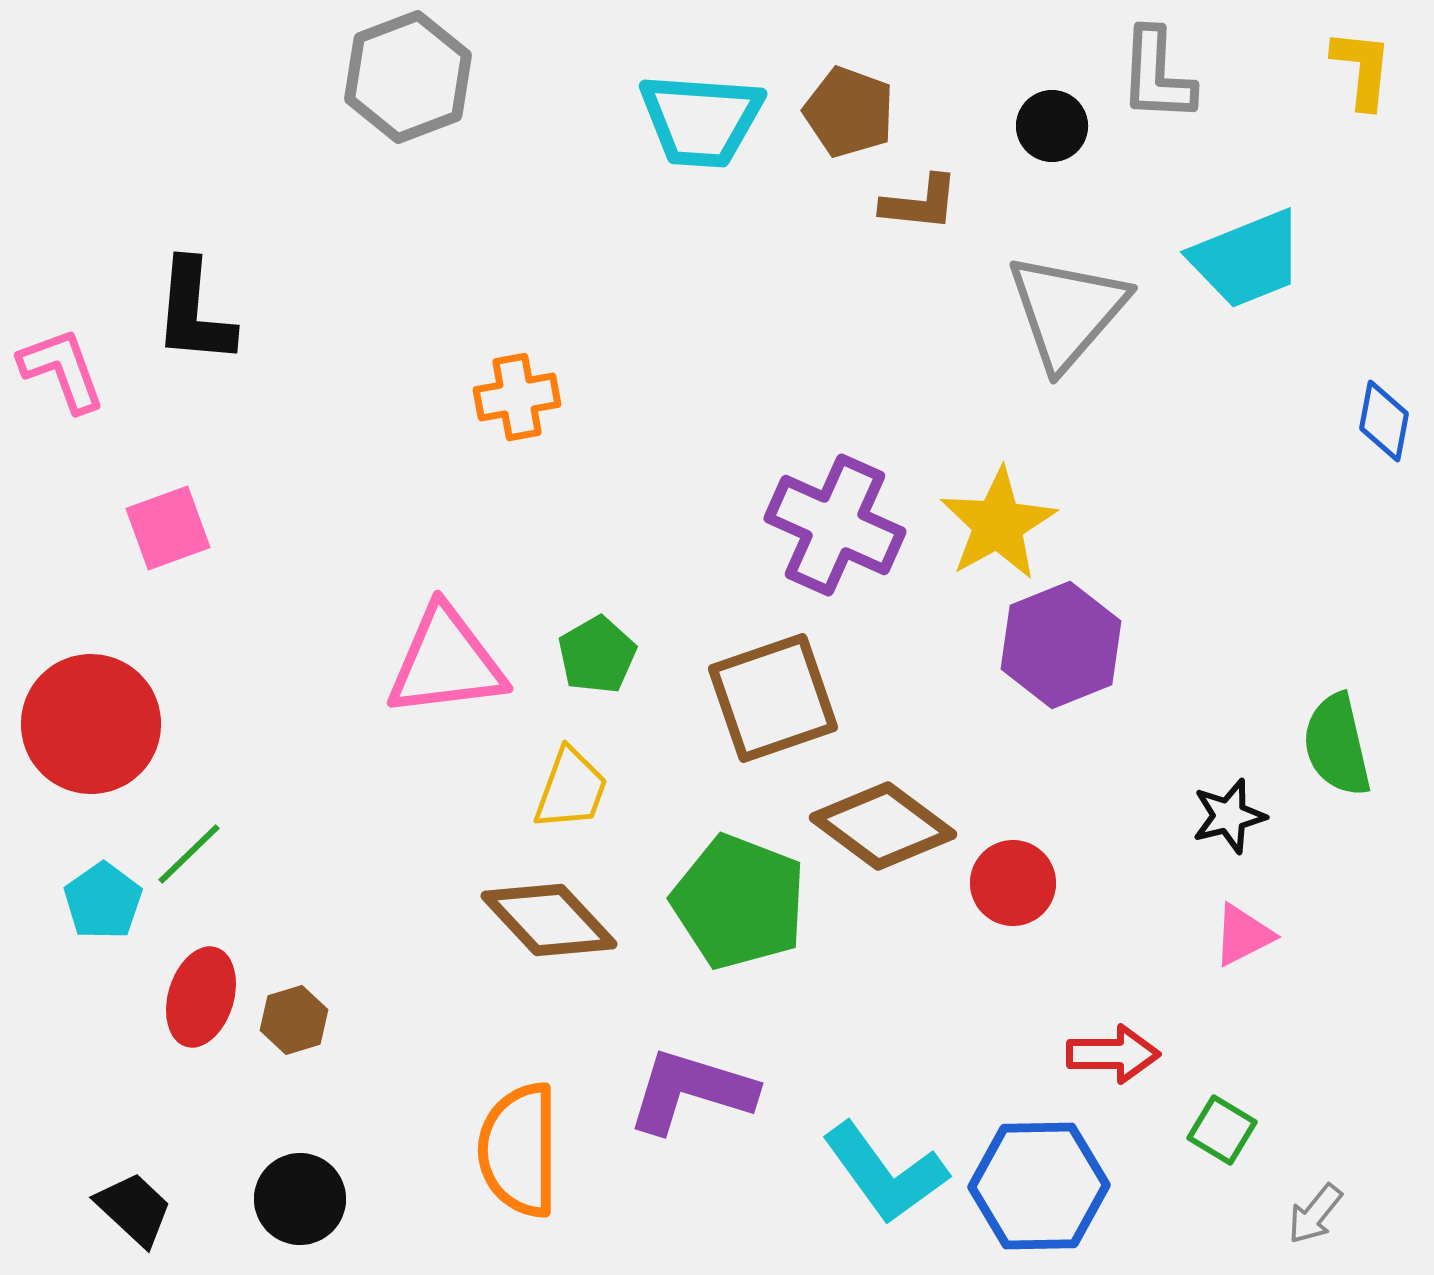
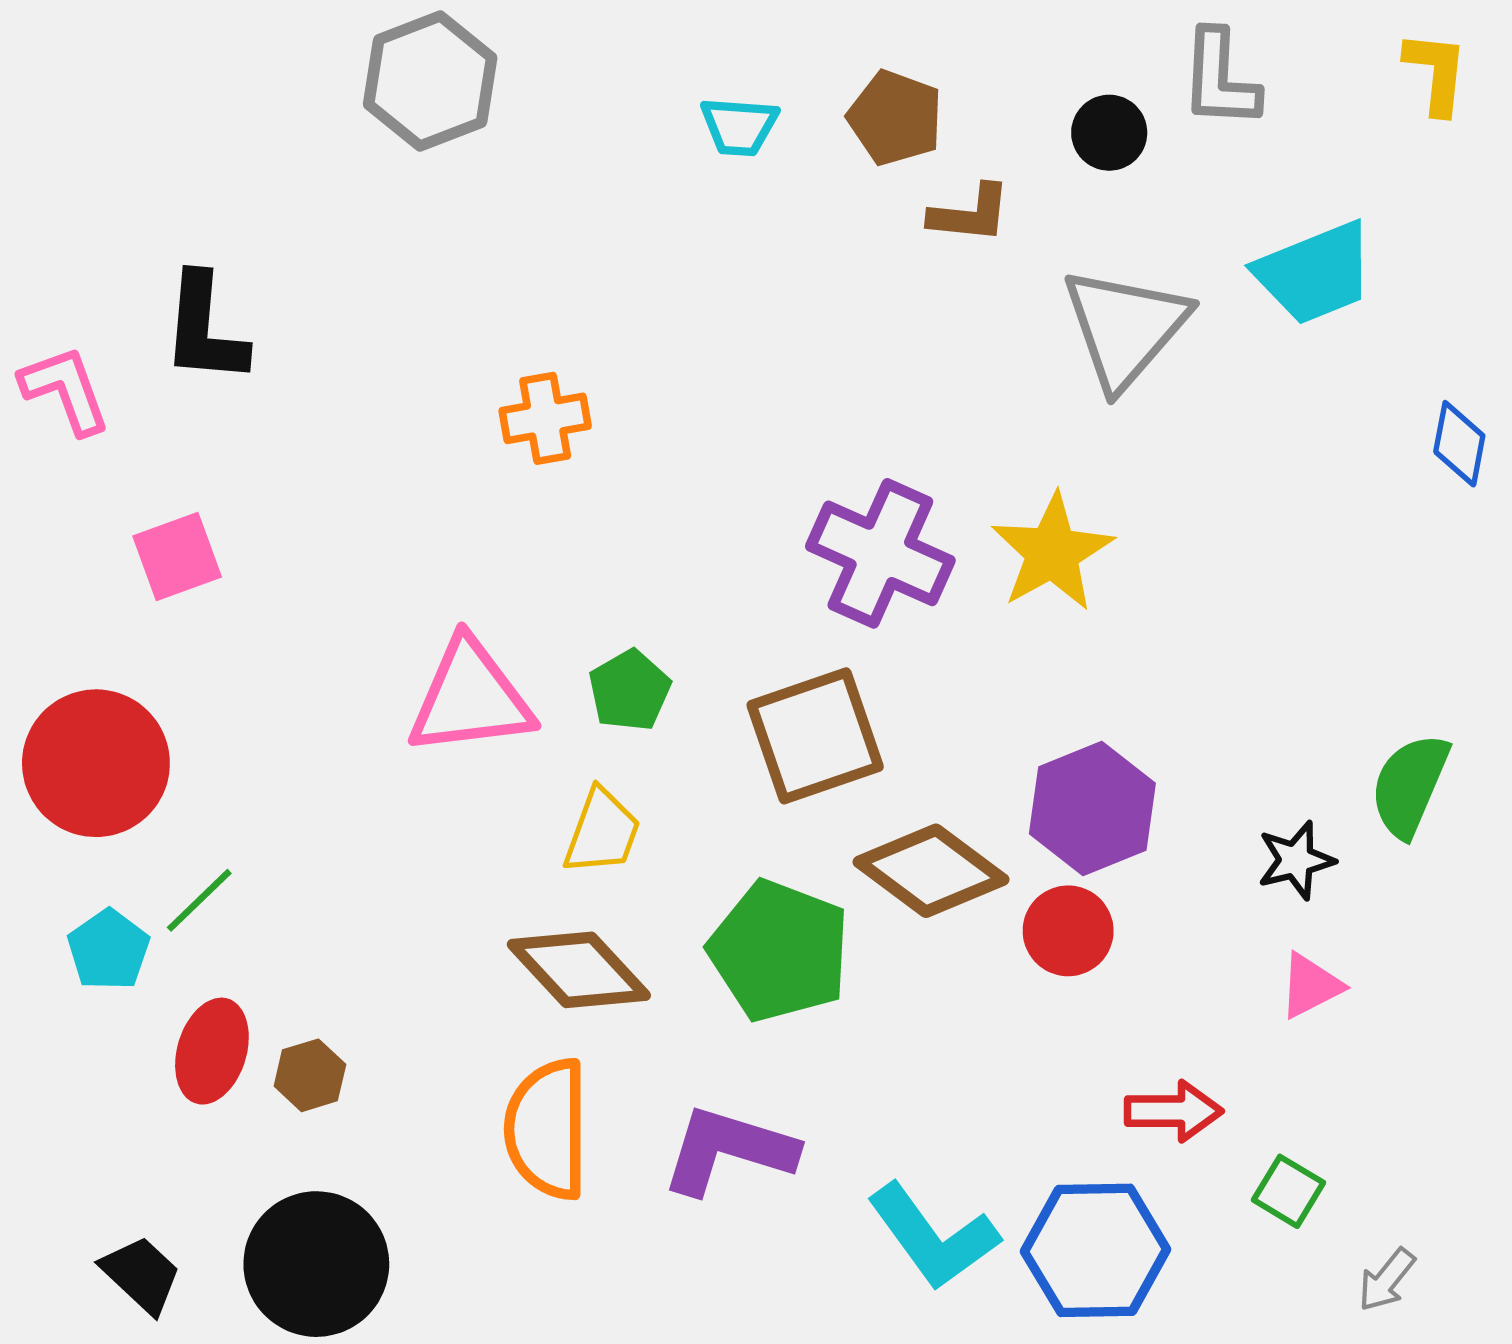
cyan trapezoid: (701, 120) -> (739, 126), size x0.6
purple hexagon: (1061, 645) -> (1092, 809), moved
green semicircle: (1337, 745) -> (1410, 785), turned 36
orange semicircle: (519, 1150) -> (547, 1129), moved
black circle: (300, 1199) -> (316, 1264), size x1.5

